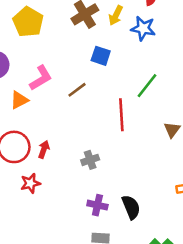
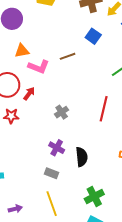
pink L-shape: (41, 78) -> (39, 67), moved, turned 35
red line: (121, 115) -> (104, 109), moved
gray cross: (90, 160) -> (62, 112), turned -32

